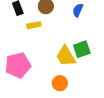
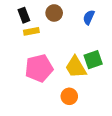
yellow rectangle: (34, 25) -> (31, 31), moved
pink pentagon: (18, 65) -> (39, 68), moved

